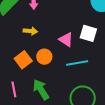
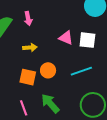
pink triangle: (66, 40) -> (66, 38), moved
orange square: (23, 60) -> (28, 77), turned -30

